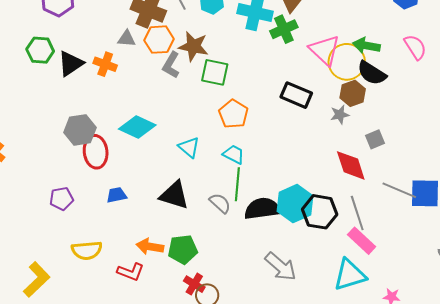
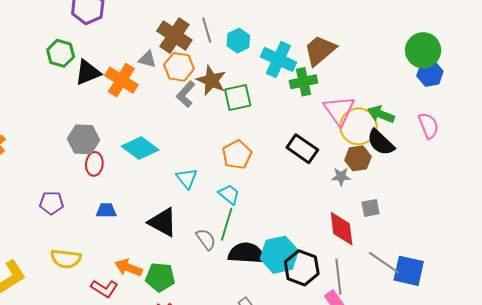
orange cross: (105, 64) -> (121, 80), size x1.4
green square: (215, 72) -> (238, 98), moved, turned -36
red ellipse: (96, 152) -> (94, 164), size x0.7

